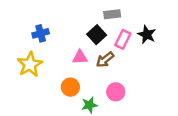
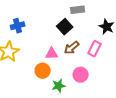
pink rectangle: (123, 39) -> (95, 49), moved
pink triangle: (80, 57) -> (52, 54), moved

